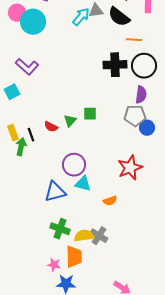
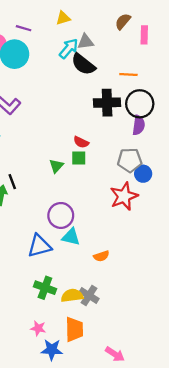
black semicircle: (119, 17) -> (83, 64), moved
purple semicircle: (141, 95) -> (139, 125), moved
red semicircle: (51, 127) -> (81, 142), moved
red star: (130, 168) -> (124, 196), moved
orange trapezoid: (74, 257) -> (74, 329), moved

